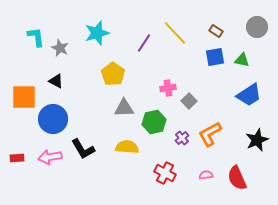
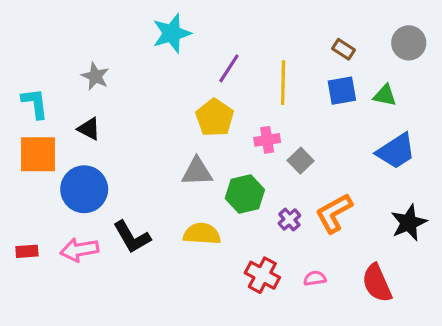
cyan star: (97, 33) -> (172, 33), moved
yellow line: (175, 33) -> (283, 83), moved, turned 44
cyan L-shape: (36, 37) -> (35, 103), moved
yellow pentagon: (113, 74) -> (215, 118), moved
pink semicircle: (206, 175) -> (315, 278), moved

